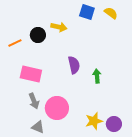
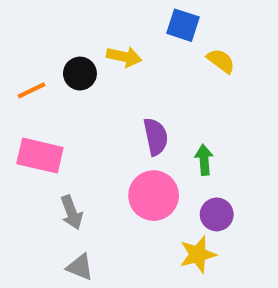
yellow semicircle: (111, 13) -> (221, 61), moved
pink rectangle: (31, 74) -> (40, 156), moved
pink circle: (57, 108) -> (154, 196), moved
purple circle: (114, 124) -> (217, 214), moved

